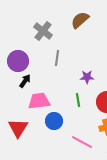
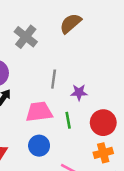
gray line: (57, 58) -> (54, 79), moved
pink trapezoid: (39, 101) -> (39, 112), moved

